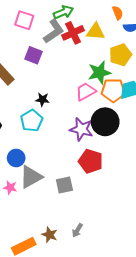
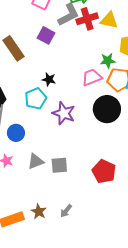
green star: (99, 73) -> (108, 61), size x0.7
purple star: (81, 129) -> (64, 113), moved
red pentagon: (91, 161) -> (104, 171), moved
gray triangle: (31, 177) -> (36, 161), moved, size x0.7

